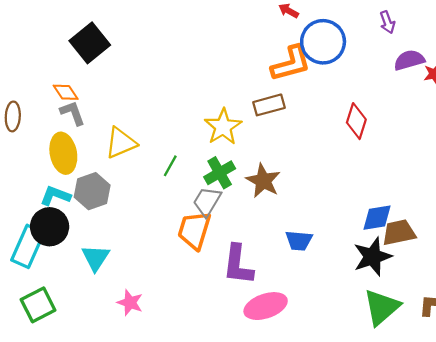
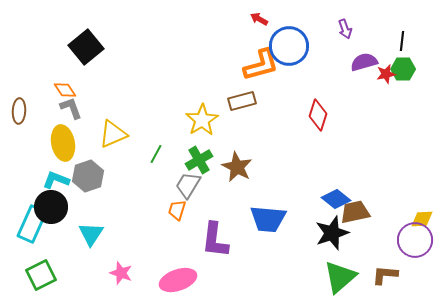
blue diamond: (377, 218) -> (336, 199), turned 48
orange trapezoid: (194, 230) -> (177, 210), size x0.6
blue trapezoid: (299, 241) -> (268, 219), size x1.5
pink ellipse: (266, 306) -> (178, 280), moved

